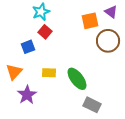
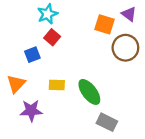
orange square: (90, 21) -> (105, 24), turned 30
purple star: (27, 95) -> (31, 111), turned 30

